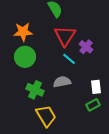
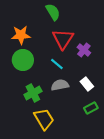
cyan line: (69, 59) -> (57, 64), moved
white rectangle: (96, 87) -> (87, 84), moved, turned -32
green cross: (35, 90) -> (33, 93), turned 36

